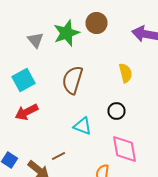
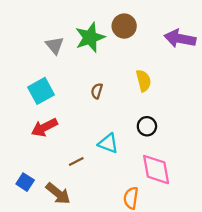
yellow semicircle: (126, 73) -> (144, 81), moved
brown semicircle: (72, 80) -> (97, 91), size x0.5
brown line: (58, 156) -> (76, 162), moved

